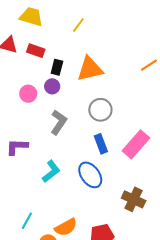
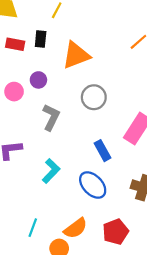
black rectangle: (57, 67) -> (41, 39), moved
blue rectangle: (101, 144) -> (102, 151), moved
blue ellipse: (90, 175) -> (93, 185), moved

